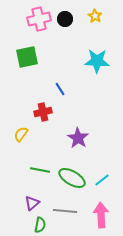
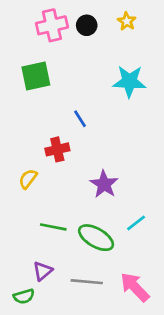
cyan line: (102, 180) -> (136, 223), moved
pink arrow: (101, 215) -> (135, 287), turned -40
green semicircle: (40, 225) -> (24, 296), moved, turned 63

